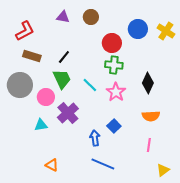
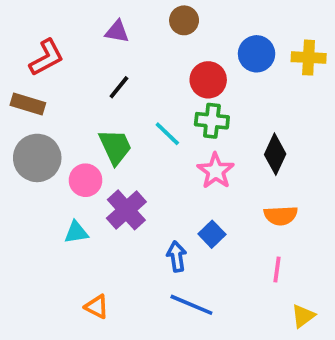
brown circle: (91, 17) -> (184, 20), moved
yellow cross: (166, 31) -> (309, 58), turned -30
brown rectangle: (32, 56) -> (28, 104), moved
black line: (64, 57) -> (119, 87), moved
cyan line: (90, 85) -> (167, 134), moved

